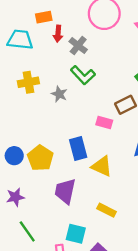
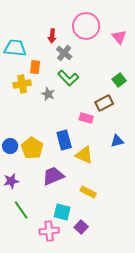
orange rectangle: (44, 17) -> (35, 67), moved, turned -72
red arrow: (58, 34) -> (52, 36), moved
purple trapezoid: (65, 191) -> (53, 176), turned 55

